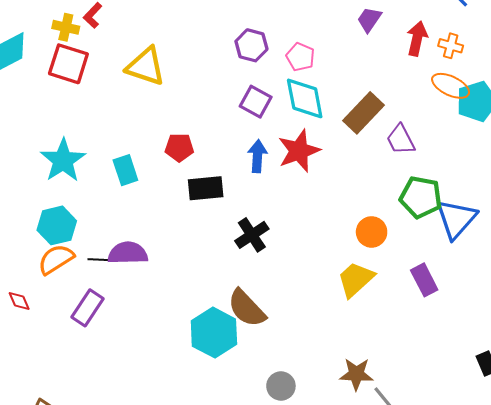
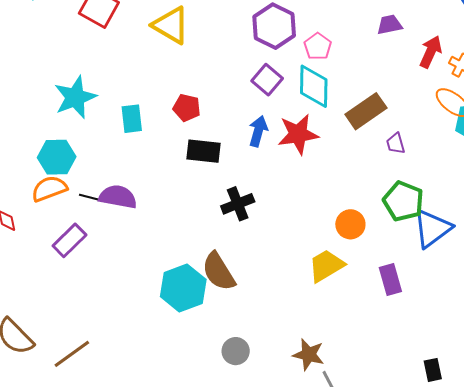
purple trapezoid: (369, 19) -> (390, 25), turned 32
purple hexagon: (251, 45) -> (274, 26), size x1.4
purple trapezoid: (401, 140) -> (396, 143), size x0.7

